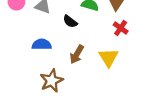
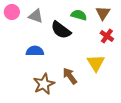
black semicircle: (70, 21) -> (61, 30), size x1.5
brown arrow: (77, 54) -> (70, 76), moved, turned 114

